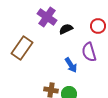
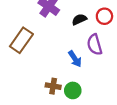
black semicircle: (66, 29) -> (79, 19), moved

